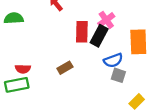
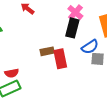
red rectangle: (82, 32) -> (60, 59), moved
brown rectangle: (65, 68) -> (47, 51), moved, turned 32

